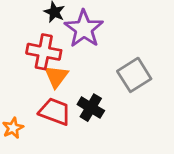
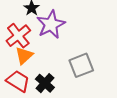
red cross: (44, 52) -> (18, 36), turned 30

